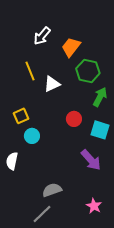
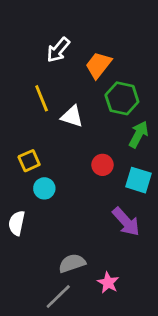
white triangle: (52, 84) -> (72, 116), turned 42
pink star: (94, 206) -> (108, 283), moved

